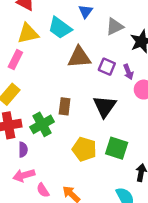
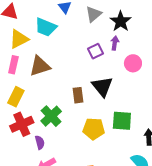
brown triangle: (79, 57) -> (40, 66), moved
purple square: (107, 67) -> (96, 51), turned -35
purple arrow: (128, 72) -> (115, 43), moved, turned -136
brown rectangle: (65, 106) -> (78, 95), moved

